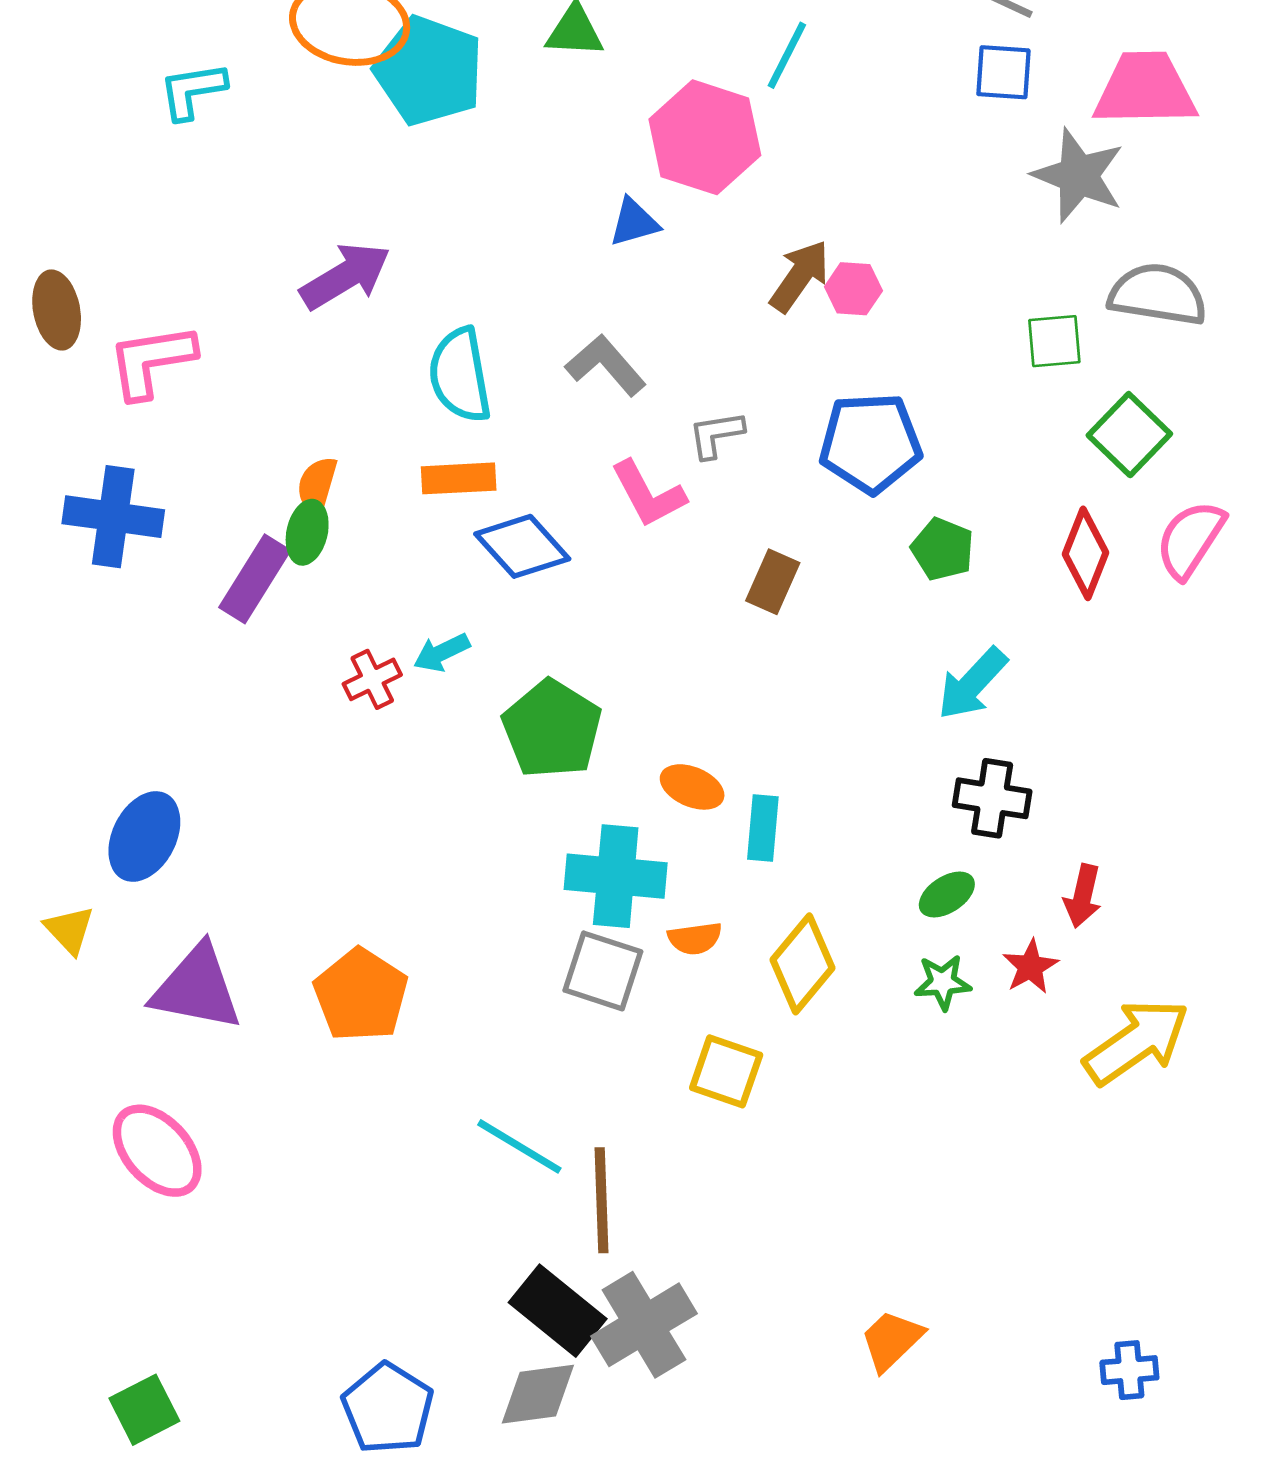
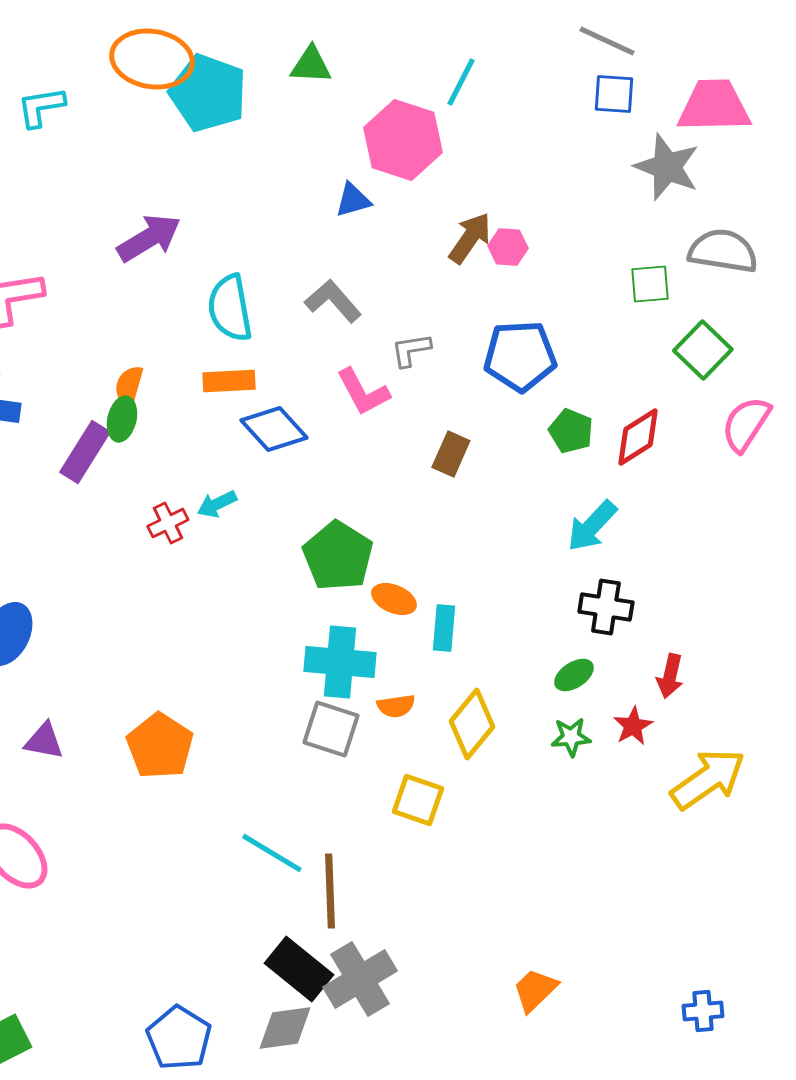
red diamond: (1086, 553) -> (638, 437), moved, turned 36
green pentagon: (552, 729) -> (338, 556), moved
purple triangle: (197, 988) -> (44, 741), size x0.6

